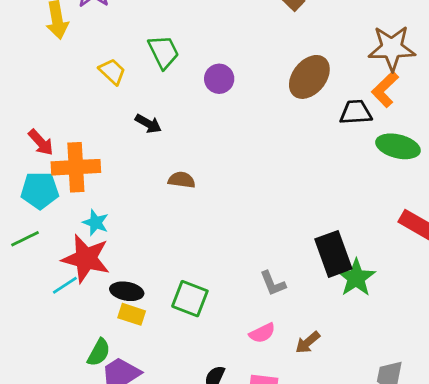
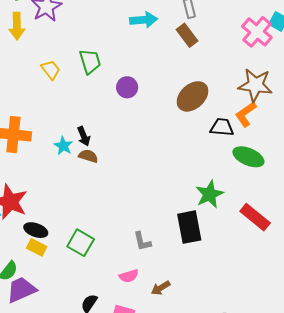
black arrow: (148, 124) -> (84, 136), moved, turned 30
cyan star: (96, 223) -> (63, 146), moved
green star: (356, 278) -> (210, 194), moved

